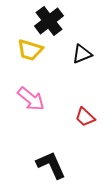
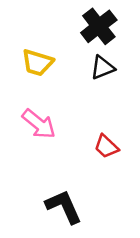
black cross: (49, 21) -> (99, 26), moved

